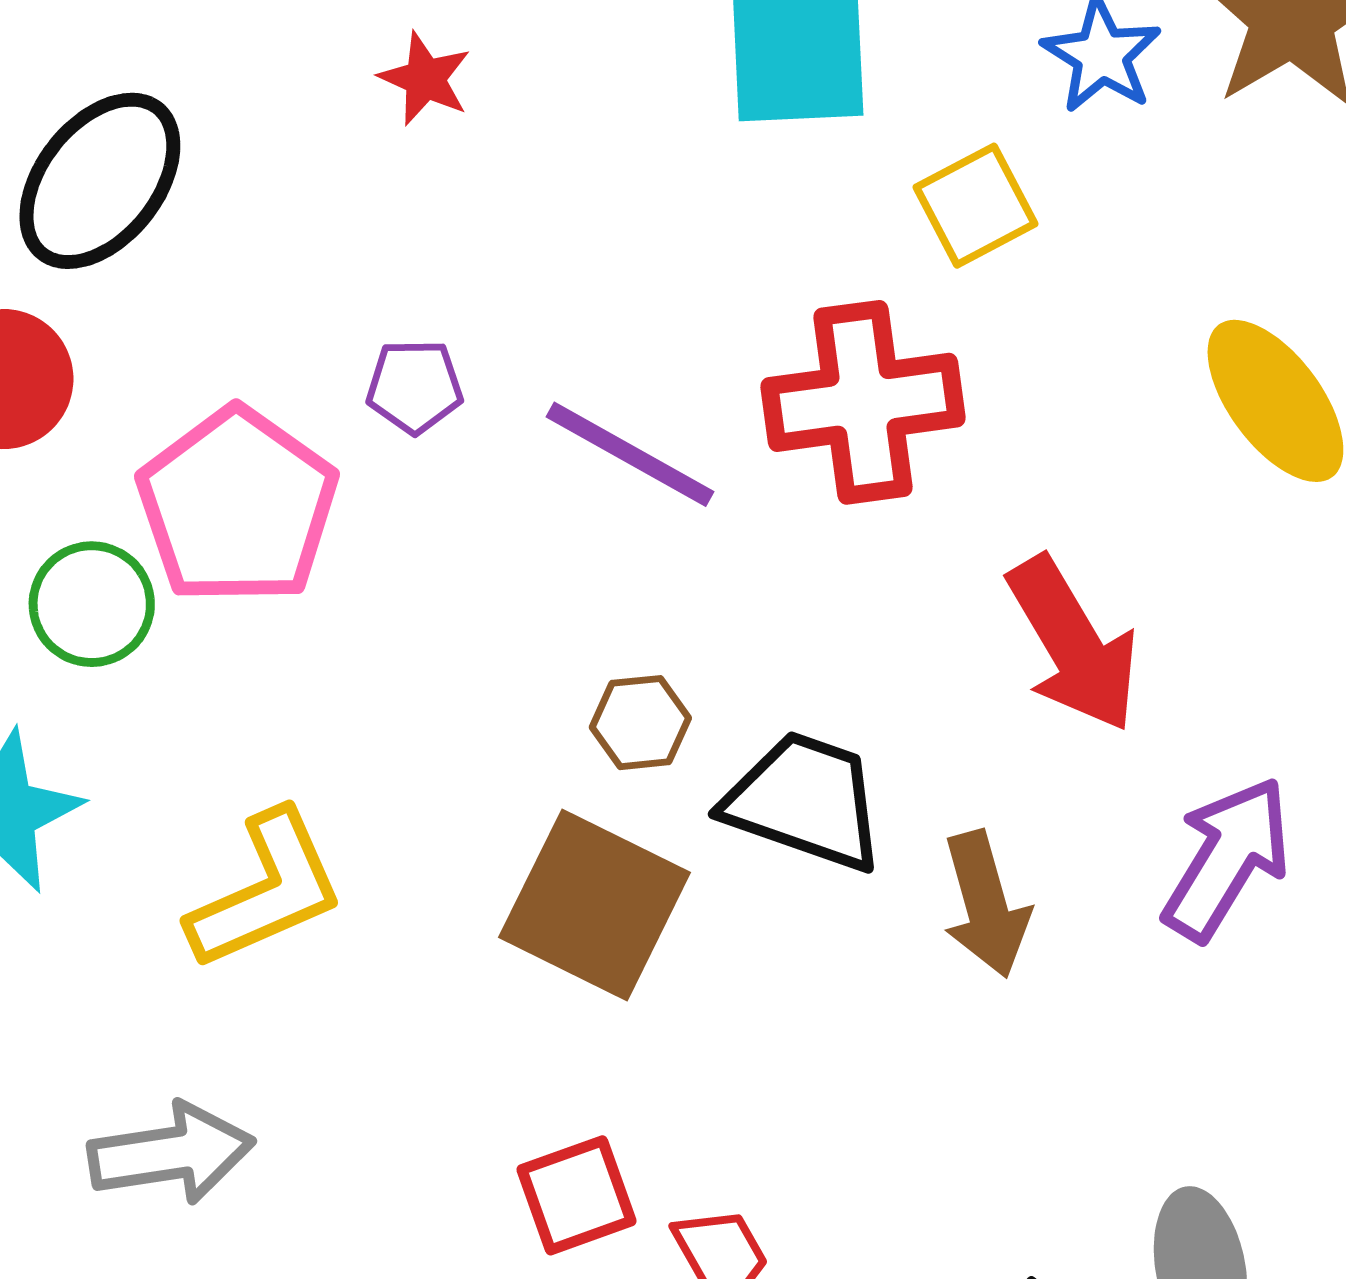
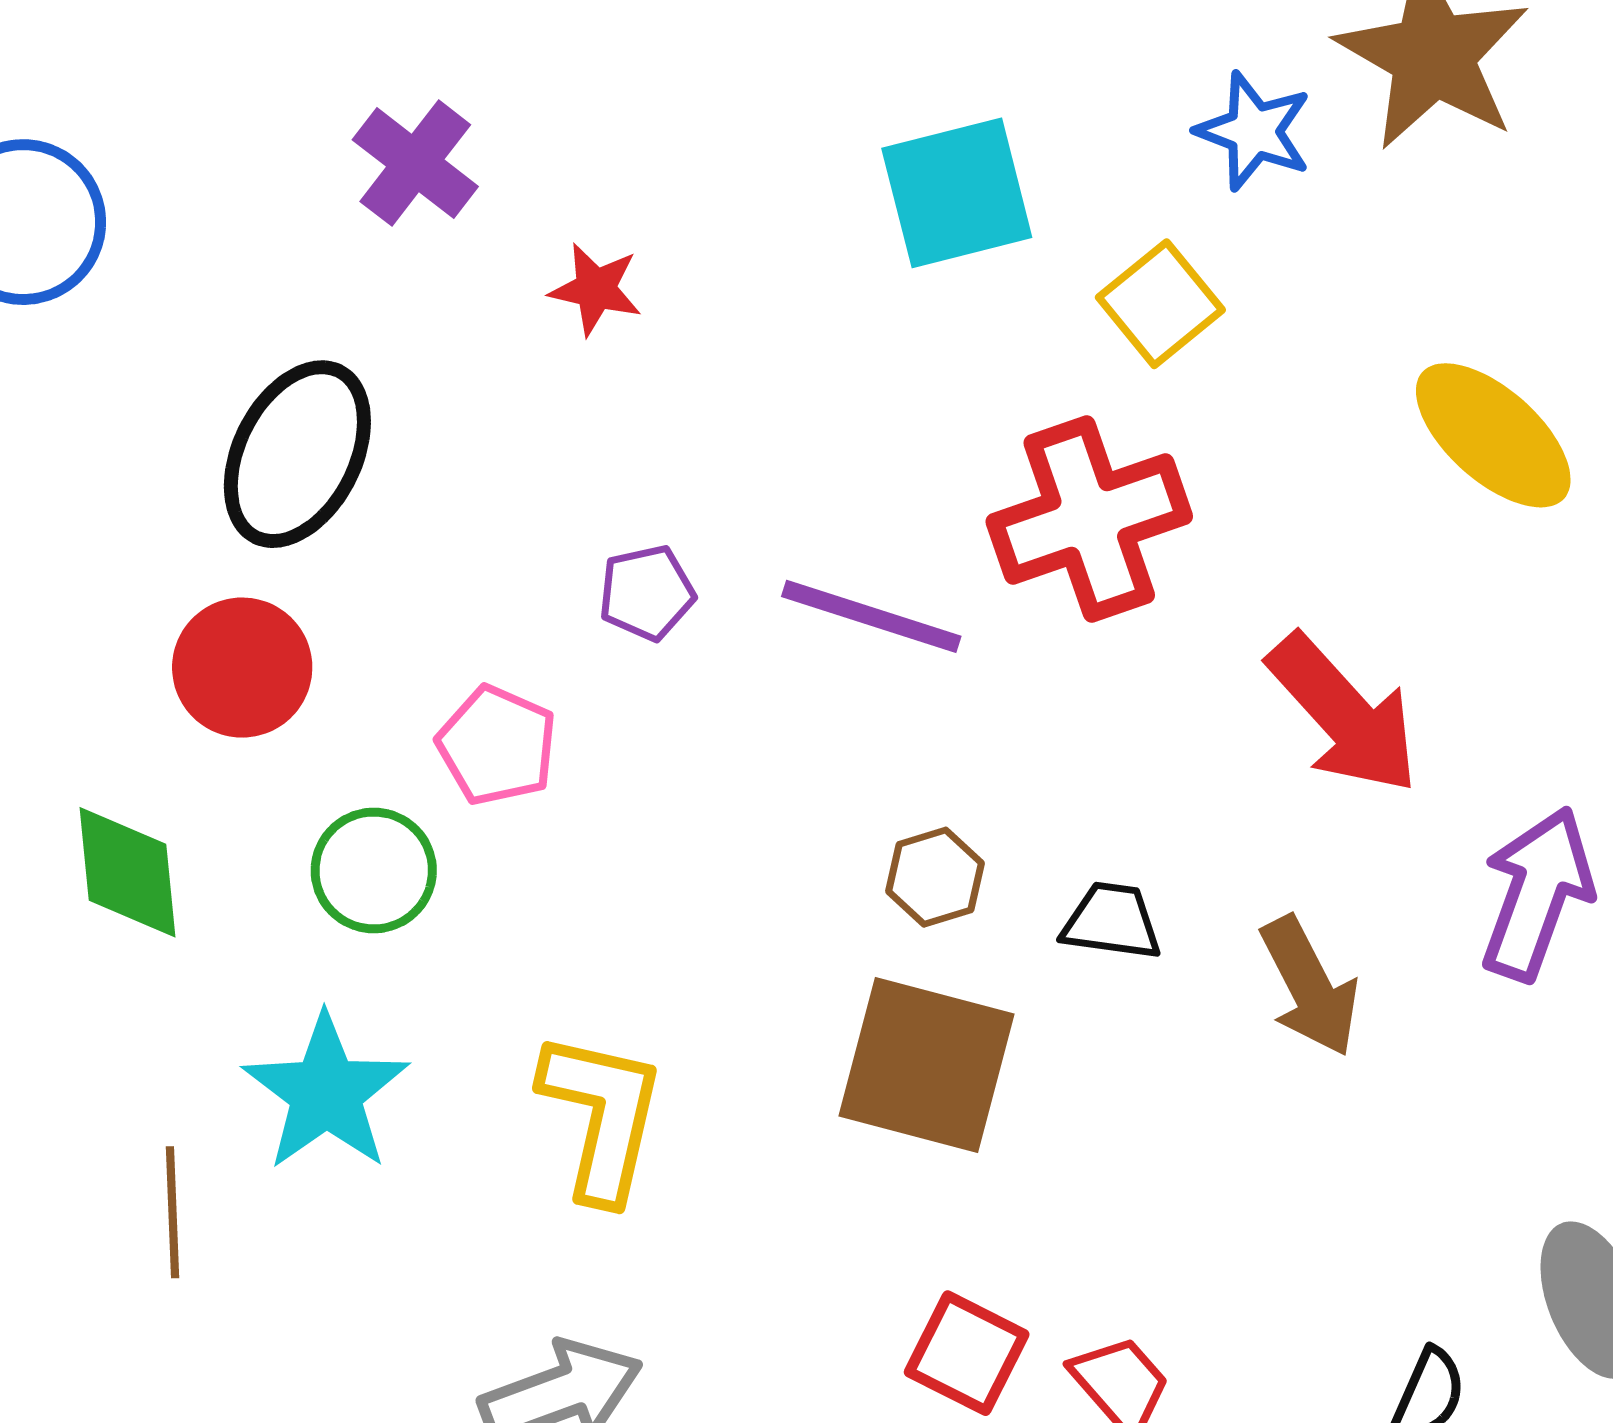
pink pentagon: (237, 506) -> (497, 745), size x0.6
black trapezoid: (805, 801) -> (1112, 921), size x0.6
yellow L-shape: (266, 890) -> (602, 1116), turned -42
red square: (576, 1195) -> (967, 1353), turned -32

